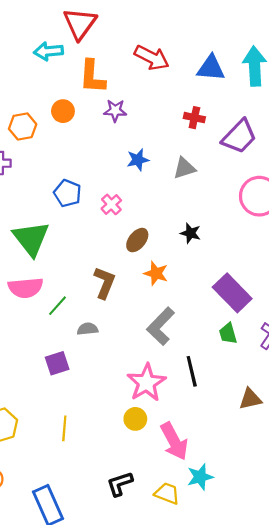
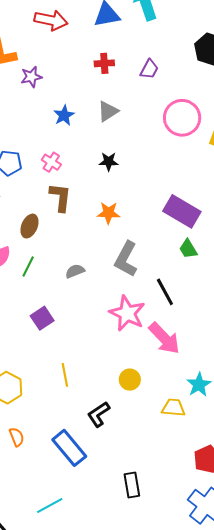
purple trapezoid: (239, 137) -> (149, 69), size x0.6
black star: (190, 233) -> (109, 162), moved
brown ellipse: (137, 240) -> (29, 226), moved
brown L-shape: (105, 283) -> (60, 197), moved
gray semicircle: (88, 329) -> (75, 271), moved
yellow circle: (135, 419) -> (130, 380), moved
pink arrow: (174, 441) -> (164, 338), moved
black L-shape: (120, 484) -> (99, 414), moved

